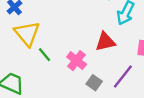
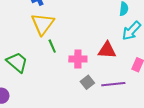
pink cross: (77, 61) -> (78, 59), turned 36
purple line: (123, 77) -> (113, 84), turned 30

